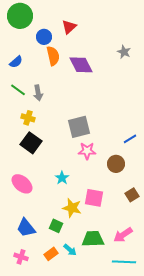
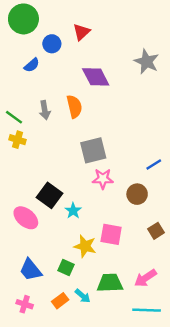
gray star: (124, 52) -> (147, 62), size x1.5
orange semicircle: (53, 56) -> (74, 107), moved
blue semicircle: (16, 62) -> (32, 65), moved
green line: (18, 90) -> (14, 117), moved
yellow cross: (28, 118) -> (18, 140), moved
black square: (31, 143) -> (49, 195), moved

